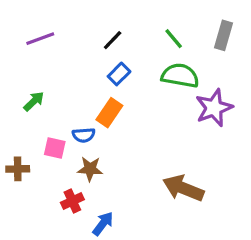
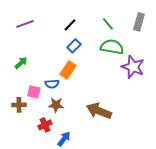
purple star: (214, 108) -> (133, 67), turned -30
brown cross: (18, 169) -> (19, 105), moved
brown arrow: (183, 188) -> (99, 111), moved

